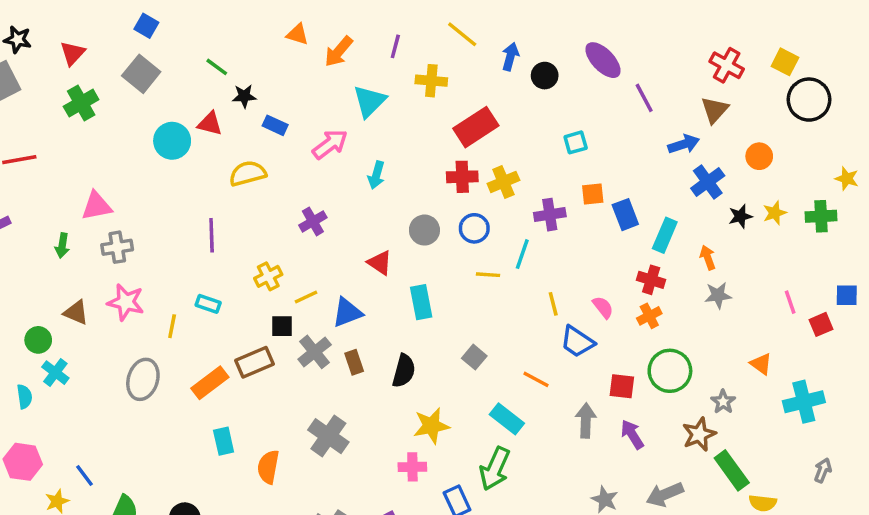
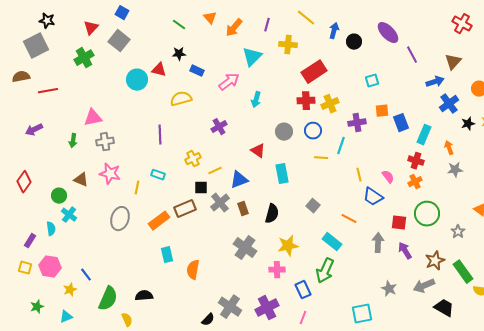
orange triangle: (297, 34) -> (210, 18), turned 32
red triangle: (73, 53) -> (91, 28), moved
red cross: (727, 65) -> (462, 24), moved
green line: (217, 67) -> (179, 25), moved
brown star: (699, 434) -> (435, 261), moved
gray cross: (328, 436) -> (245, 248), moved

